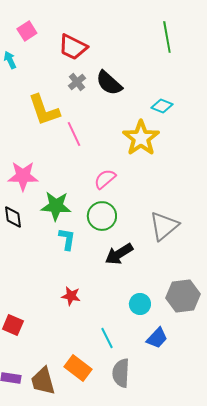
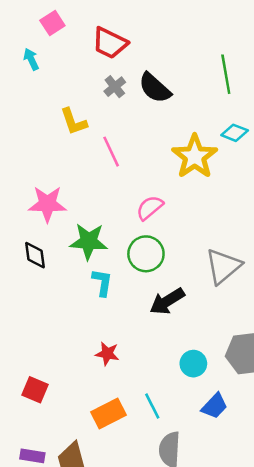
green line: (167, 37) -> (226, 74), moved
cyan diamond: (162, 106) -> (235, 133), moved
yellow L-shape: (44, 110) -> (74, 122), size x0.7
orange rectangle: (78, 368) -> (109, 414), moved, turned -64

